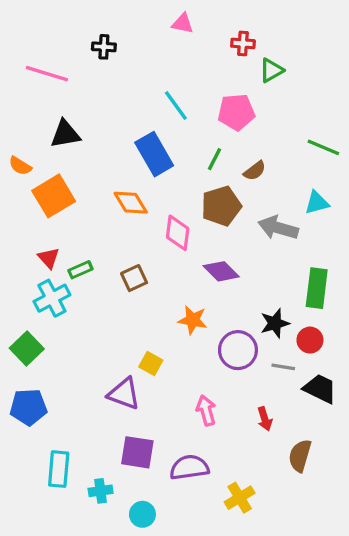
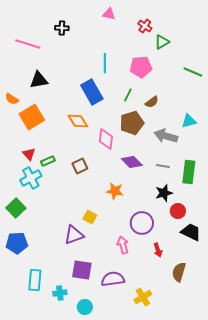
red cross: (243, 43) -> (145, 26), turned 32
cyan line: (176, 105) -> (105, 63), turned 36
green line: (323, 147) -> (193, 72), moved
red circle: (310, 340) -> (178, 211), moved
purple circle: (238, 350) -> (142, 223), moved
gray line: (283, 367) -> (163, 166), moved
purple triangle: (124, 394) -> (74, 235), turned -40

